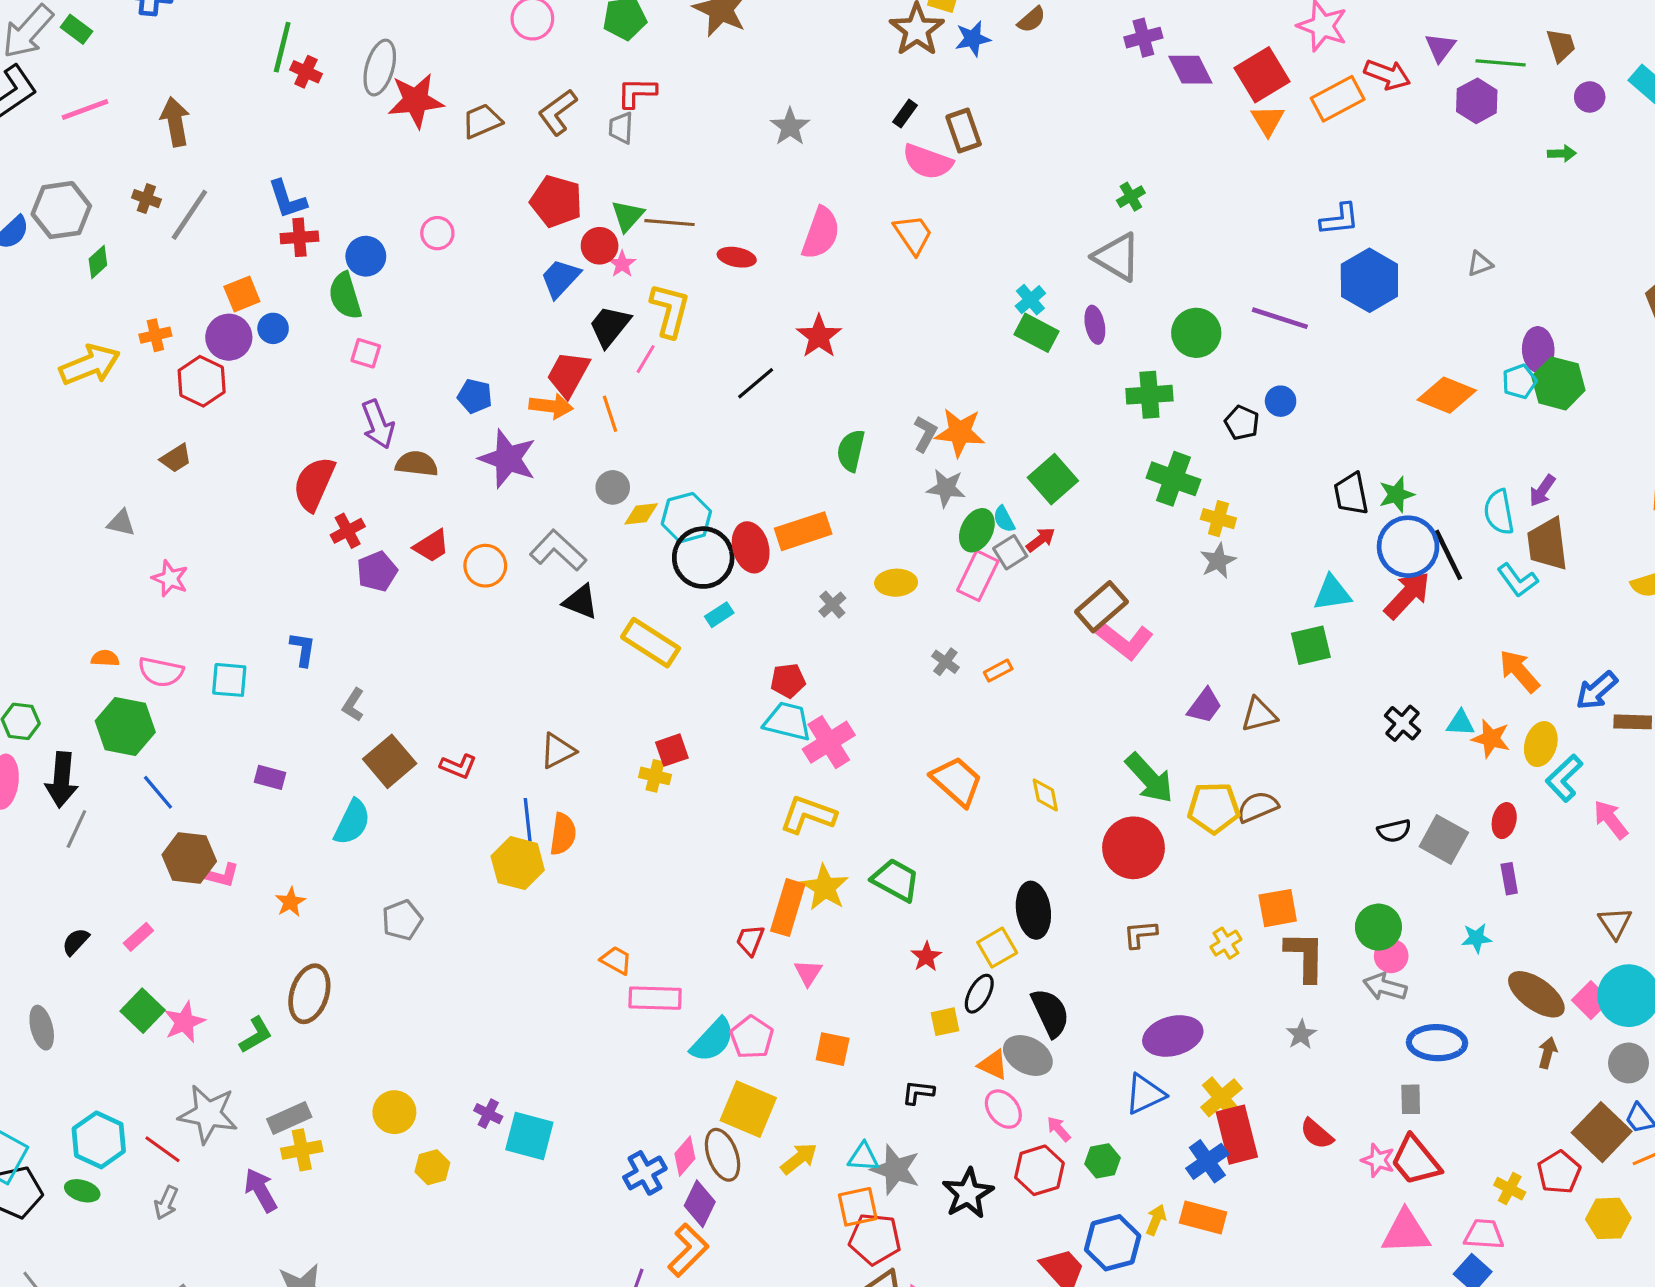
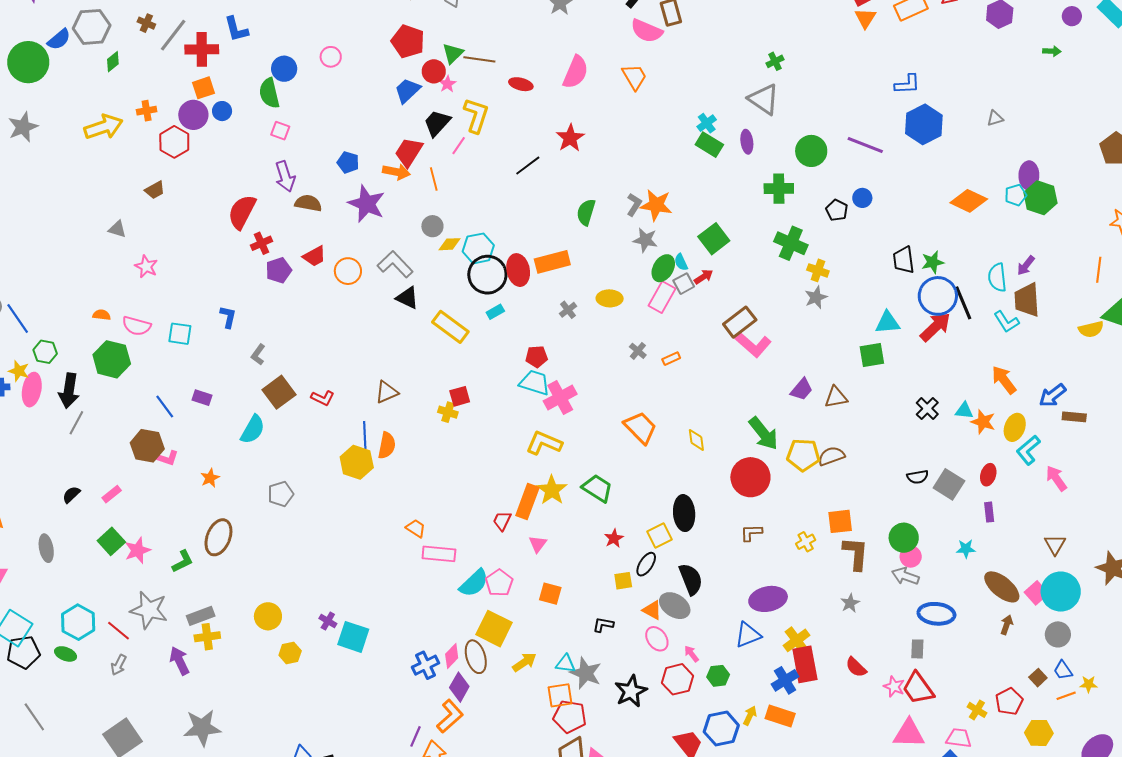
red cross: (299, 237) -> (202, 49), moved, size x1.4
blue line: (158, 792) -> (165, 406), moved
brown square: (1602, 1132) -> (1038, 678), size x0.5

